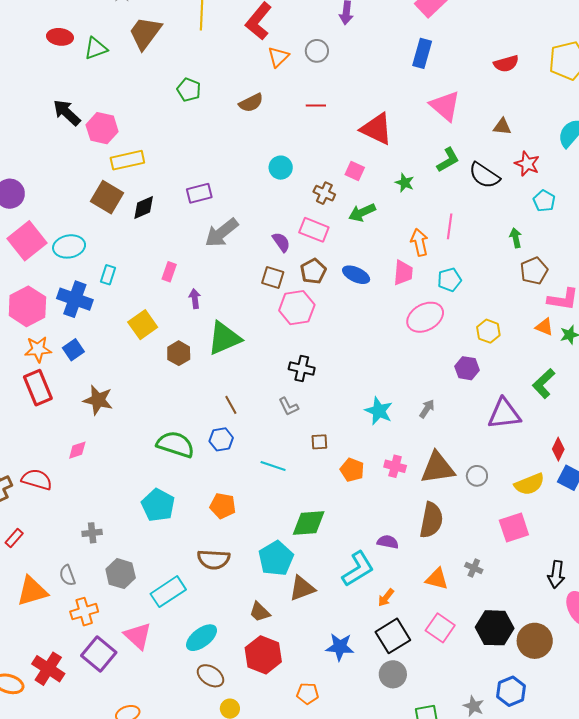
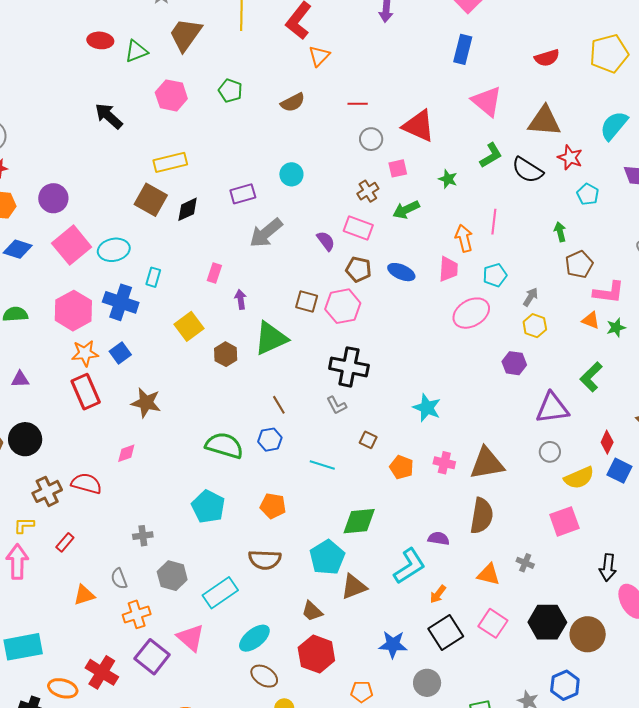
gray circle: (317, 51) -> (371, 139), moved
brown triangle: (502, 127) -> (544, 121), size x1.8
pink hexagon: (102, 128) -> (171, 95), moved
cyan circle: (281, 168) -> (291, 174), moved
pink square: (355, 171) -> (398, 168), turned -36
brown cross: (324, 193) -> (368, 191), turned 35
brown pentagon: (313, 271) -> (358, 269), turned -30
brown square: (273, 277) -> (307, 302), moved
black cross: (302, 369) -> (349, 367), size x1.5
gray arrow: (427, 409) -> (531, 297), moved
brown square: (319, 442) -> (368, 440), turned 30
gray circle: (477, 476) -> (550, 452), moved
orange triangle: (32, 591) -> (84, 595), size x0.7
gray circle: (393, 674) -> (427, 683), moved

